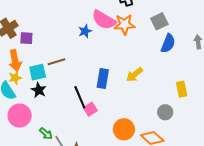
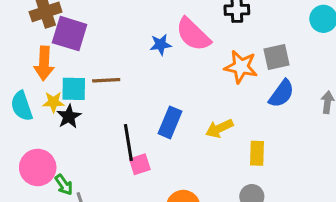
orange star: (125, 24) -> (241, 67), moved
purple square: (26, 38) -> (70, 34), size x1.6
yellow star: (15, 78) -> (53, 102), moved
yellow rectangle: (182, 89) -> (257, 153), moved
pink circle: (20, 116) -> (38, 167), moved

